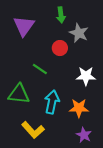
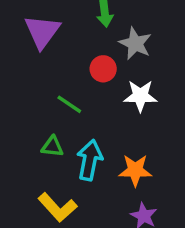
white star: (86, 76) -> (140, 96), moved
green triangle: (19, 94) -> (52, 147), moved, size x0.6

